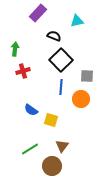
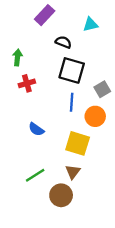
black square: (61, 60) -> (72, 70), turned -30
gray square: (87, 76) -> (102, 89), turned -32
yellow square: (51, 120) -> (78, 143), moved, size x1.5

